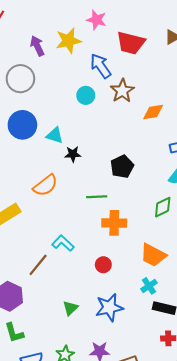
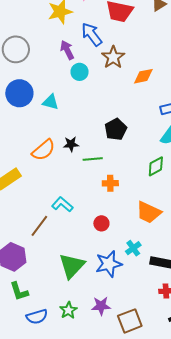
purple arrow: (37, 46) -> (67, 50), moved
cyan circle: (86, 95) -> (80, 72), moved
black star: (73, 154) -> (71, 144), moved
orange cross: (114, 223) -> (110, 183), size x0.7
cyan cross: (149, 286) -> (133, 248), moved
green triangle: (70, 308) -> (72, 266), size x1.8

